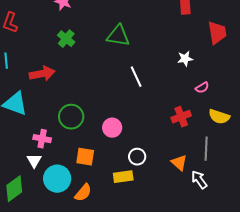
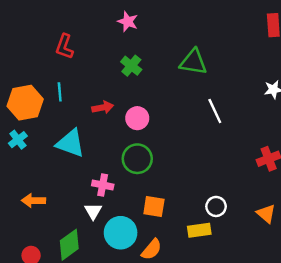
red arrow: (42, 74) -> (103, 107), size x0.7
pink circle: (112, 128) -> (137, 118), moved

